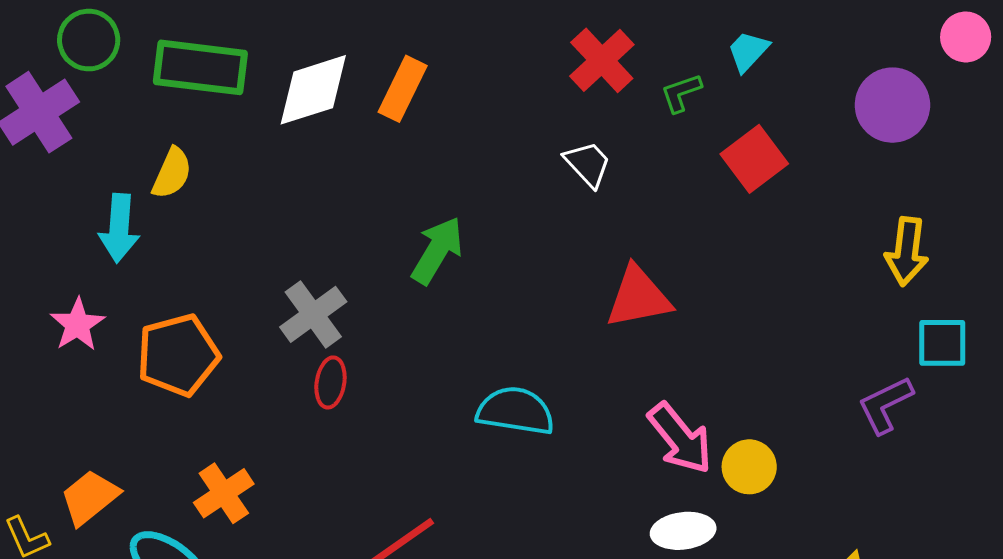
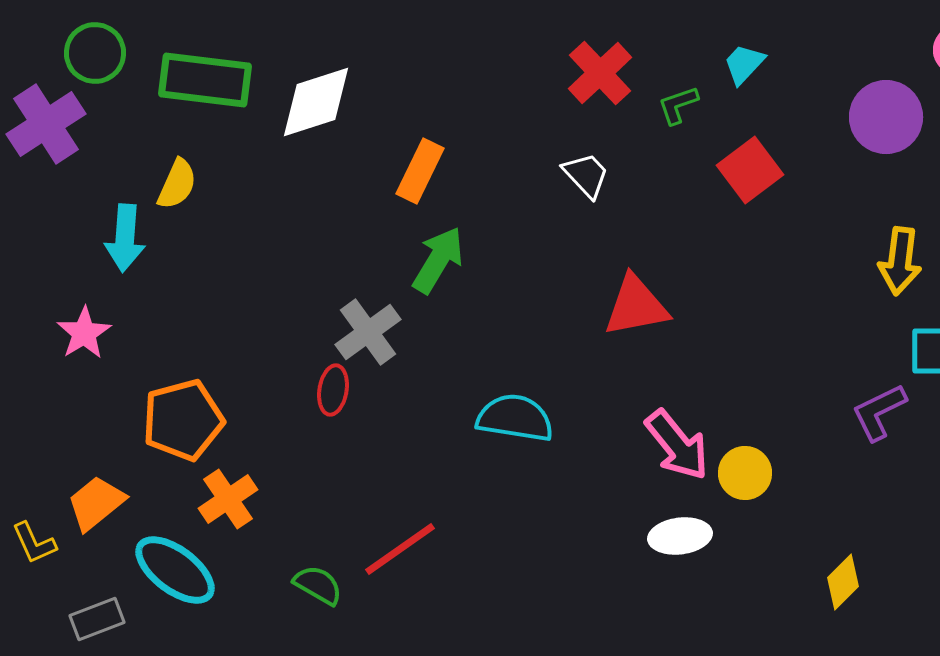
orange rectangle: (403, 89) -> (420, 171), moved
gray cross: (313, 314) -> (368, 332), moved
orange pentagon: (178, 355) -> (183, 420), moved

